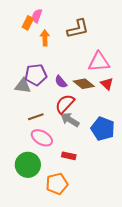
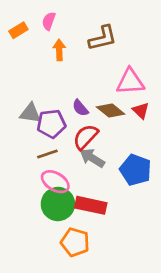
orange rectangle: (28, 23) -> (18, 30), moved, turned 32
purple pentagon: (36, 75) -> (51, 124), moved
red rectangle: (69, 156) -> (91, 205), size x1.6
green circle: (28, 165) -> (58, 204), moved
orange pentagon: (57, 184) -> (75, 242), turned 30

